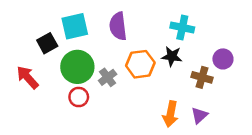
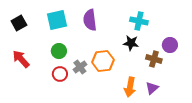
black square: (47, 43) -> (19, 23), moved
orange hexagon: (140, 64) -> (103, 61), moved
green circle: (77, 67) -> (59, 51), size x0.6
gray cross: (108, 77) -> (80, 67), moved

